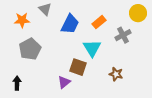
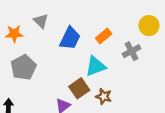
cyan triangle: (92, 48) -> (96, 66), turned 42
brown square: (78, 67) -> (79, 88), turned 36
brown star: (116, 74) -> (104, 96), moved

